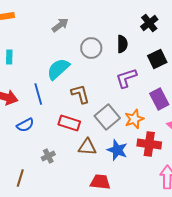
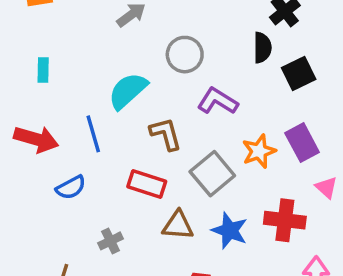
black semicircle: (122, 44) -> (262, 48), moved
purple L-shape: (126, 78) -> (218, 101), moved, turned 50
orange star: (134, 119) -> (259, 151), moved

